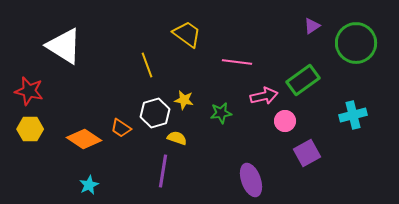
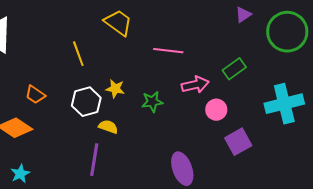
green rectangle: (303, 80) -> (234, 69), size x0.7
cyan cross: (353, 115) -> (284, 104), size x1.4
orange trapezoid: (121, 128) -> (35, 95), moved

